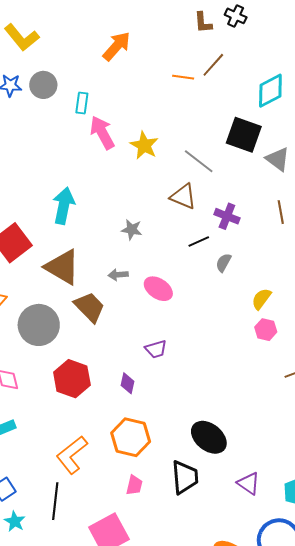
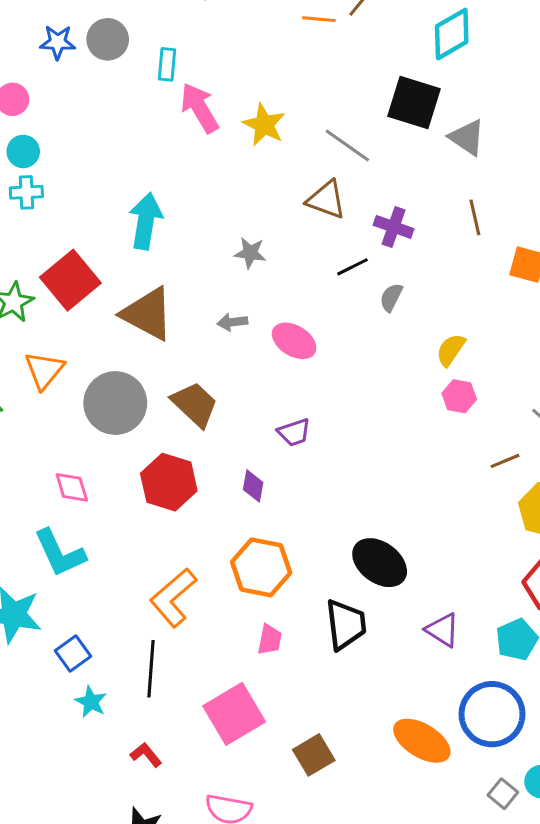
brown trapezoid: (90, 307) -> (195, 404), moved

